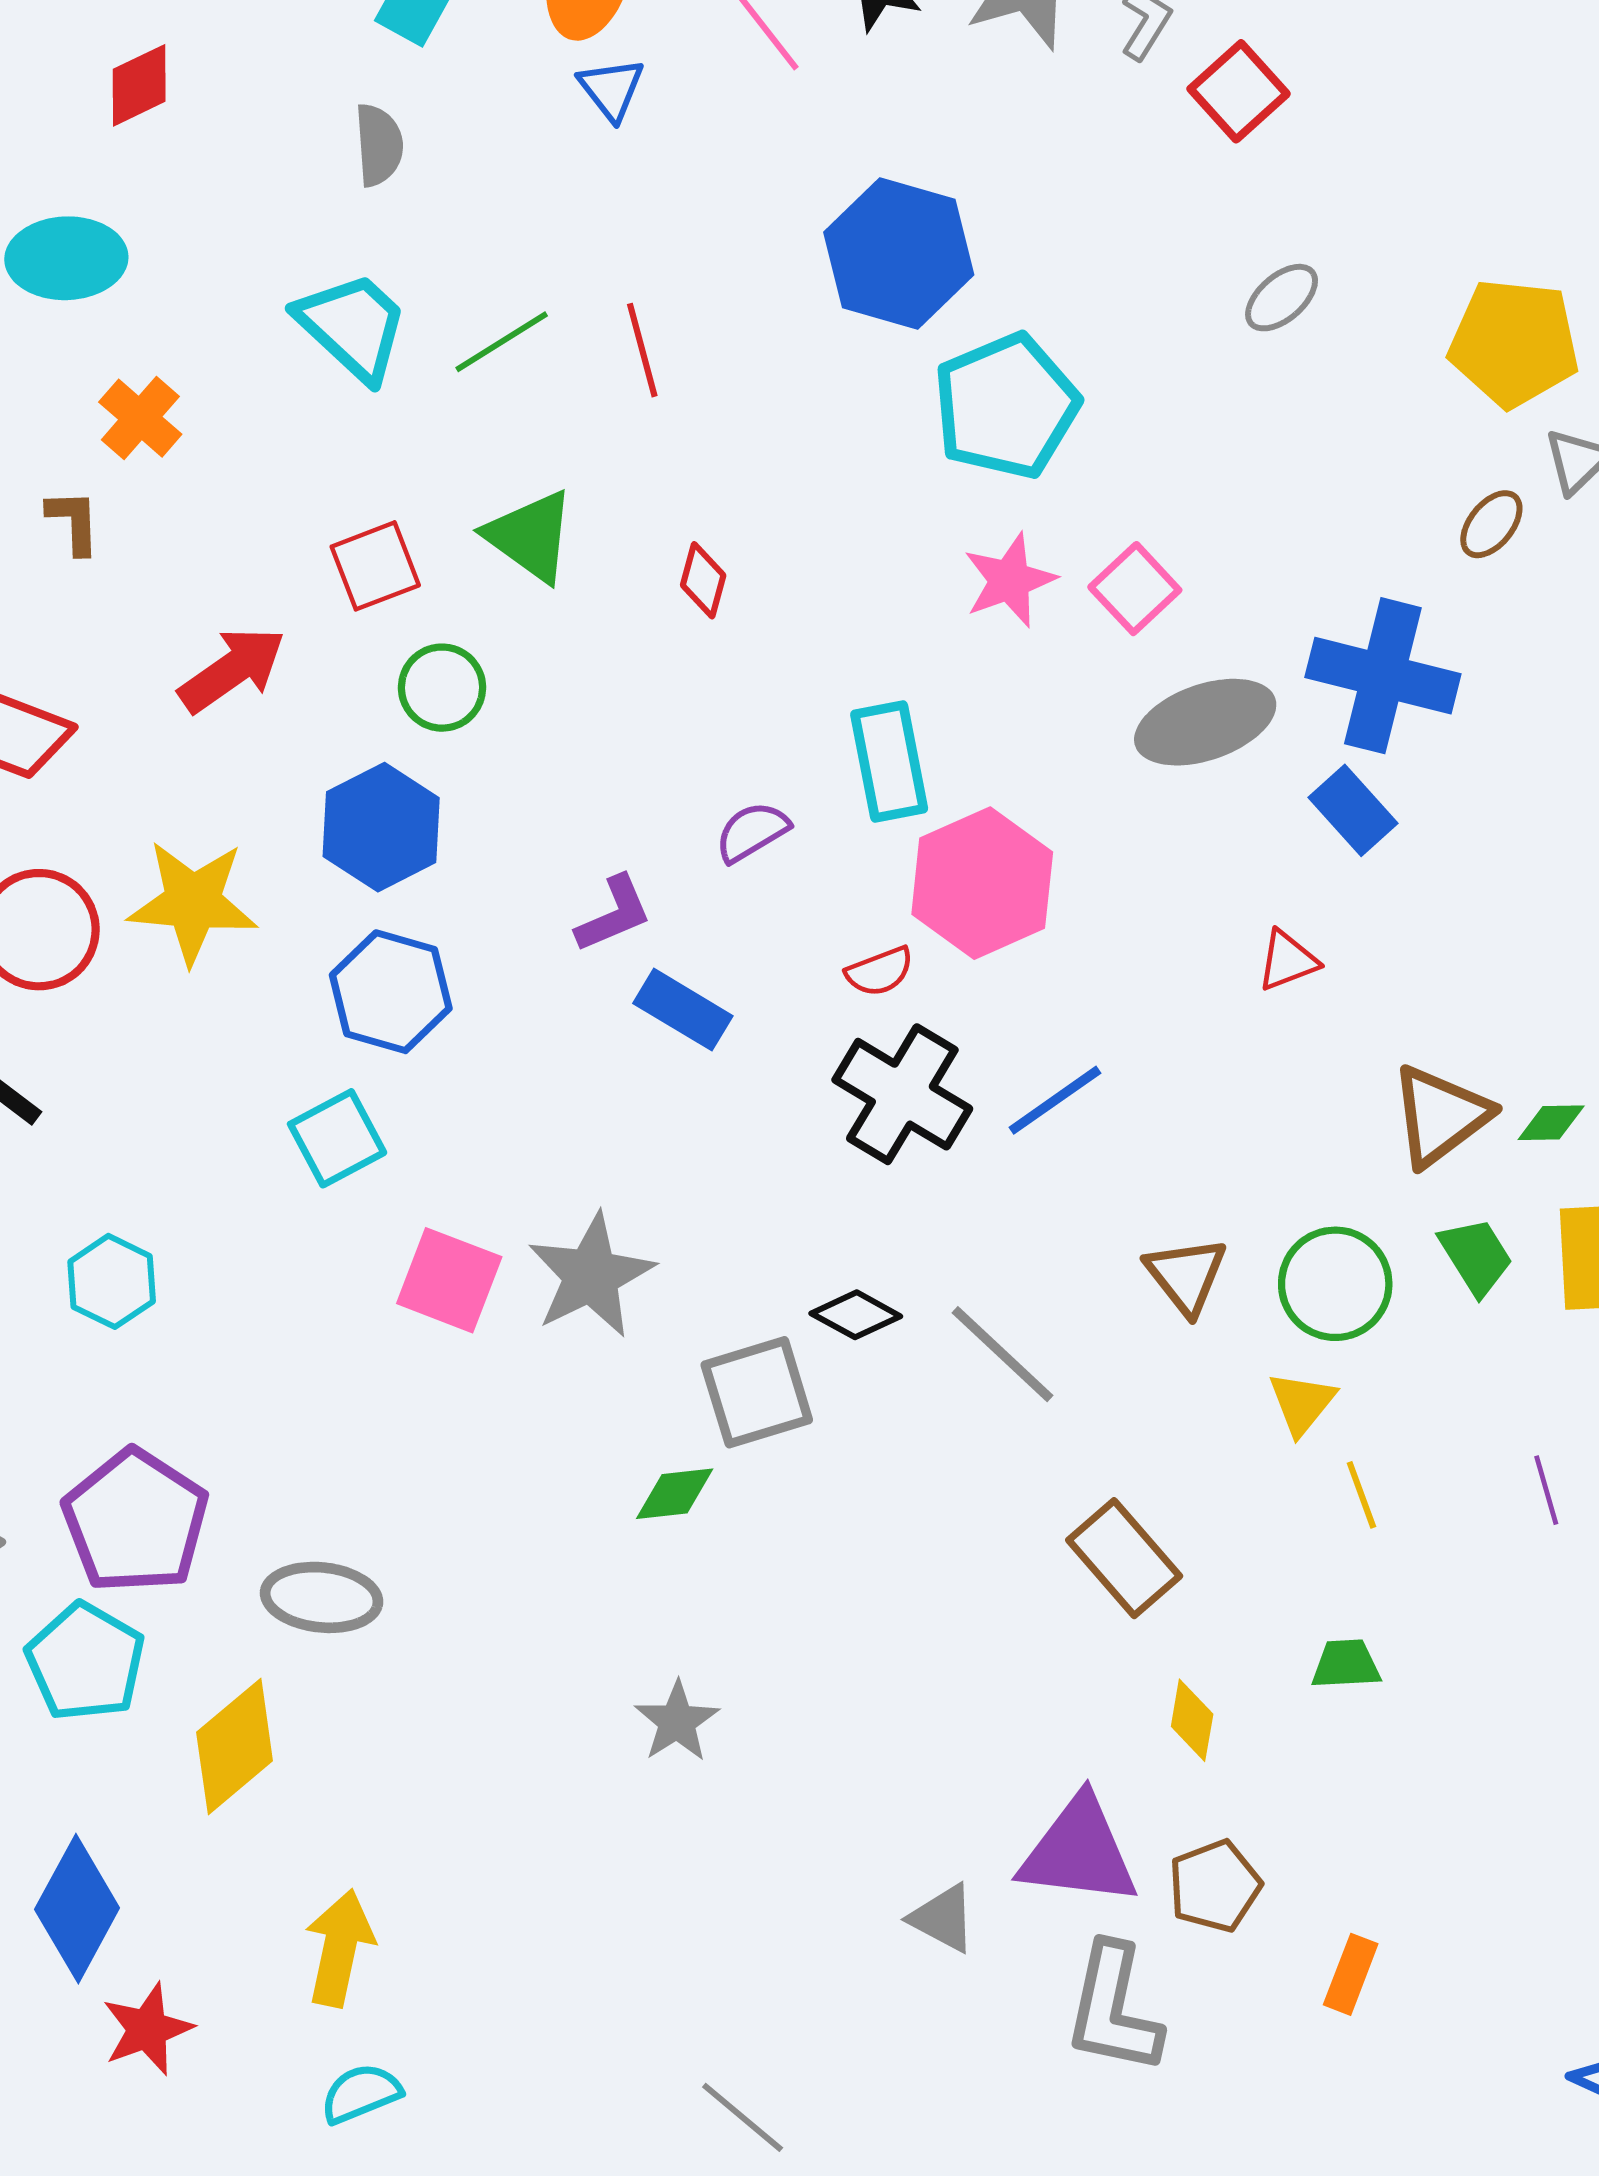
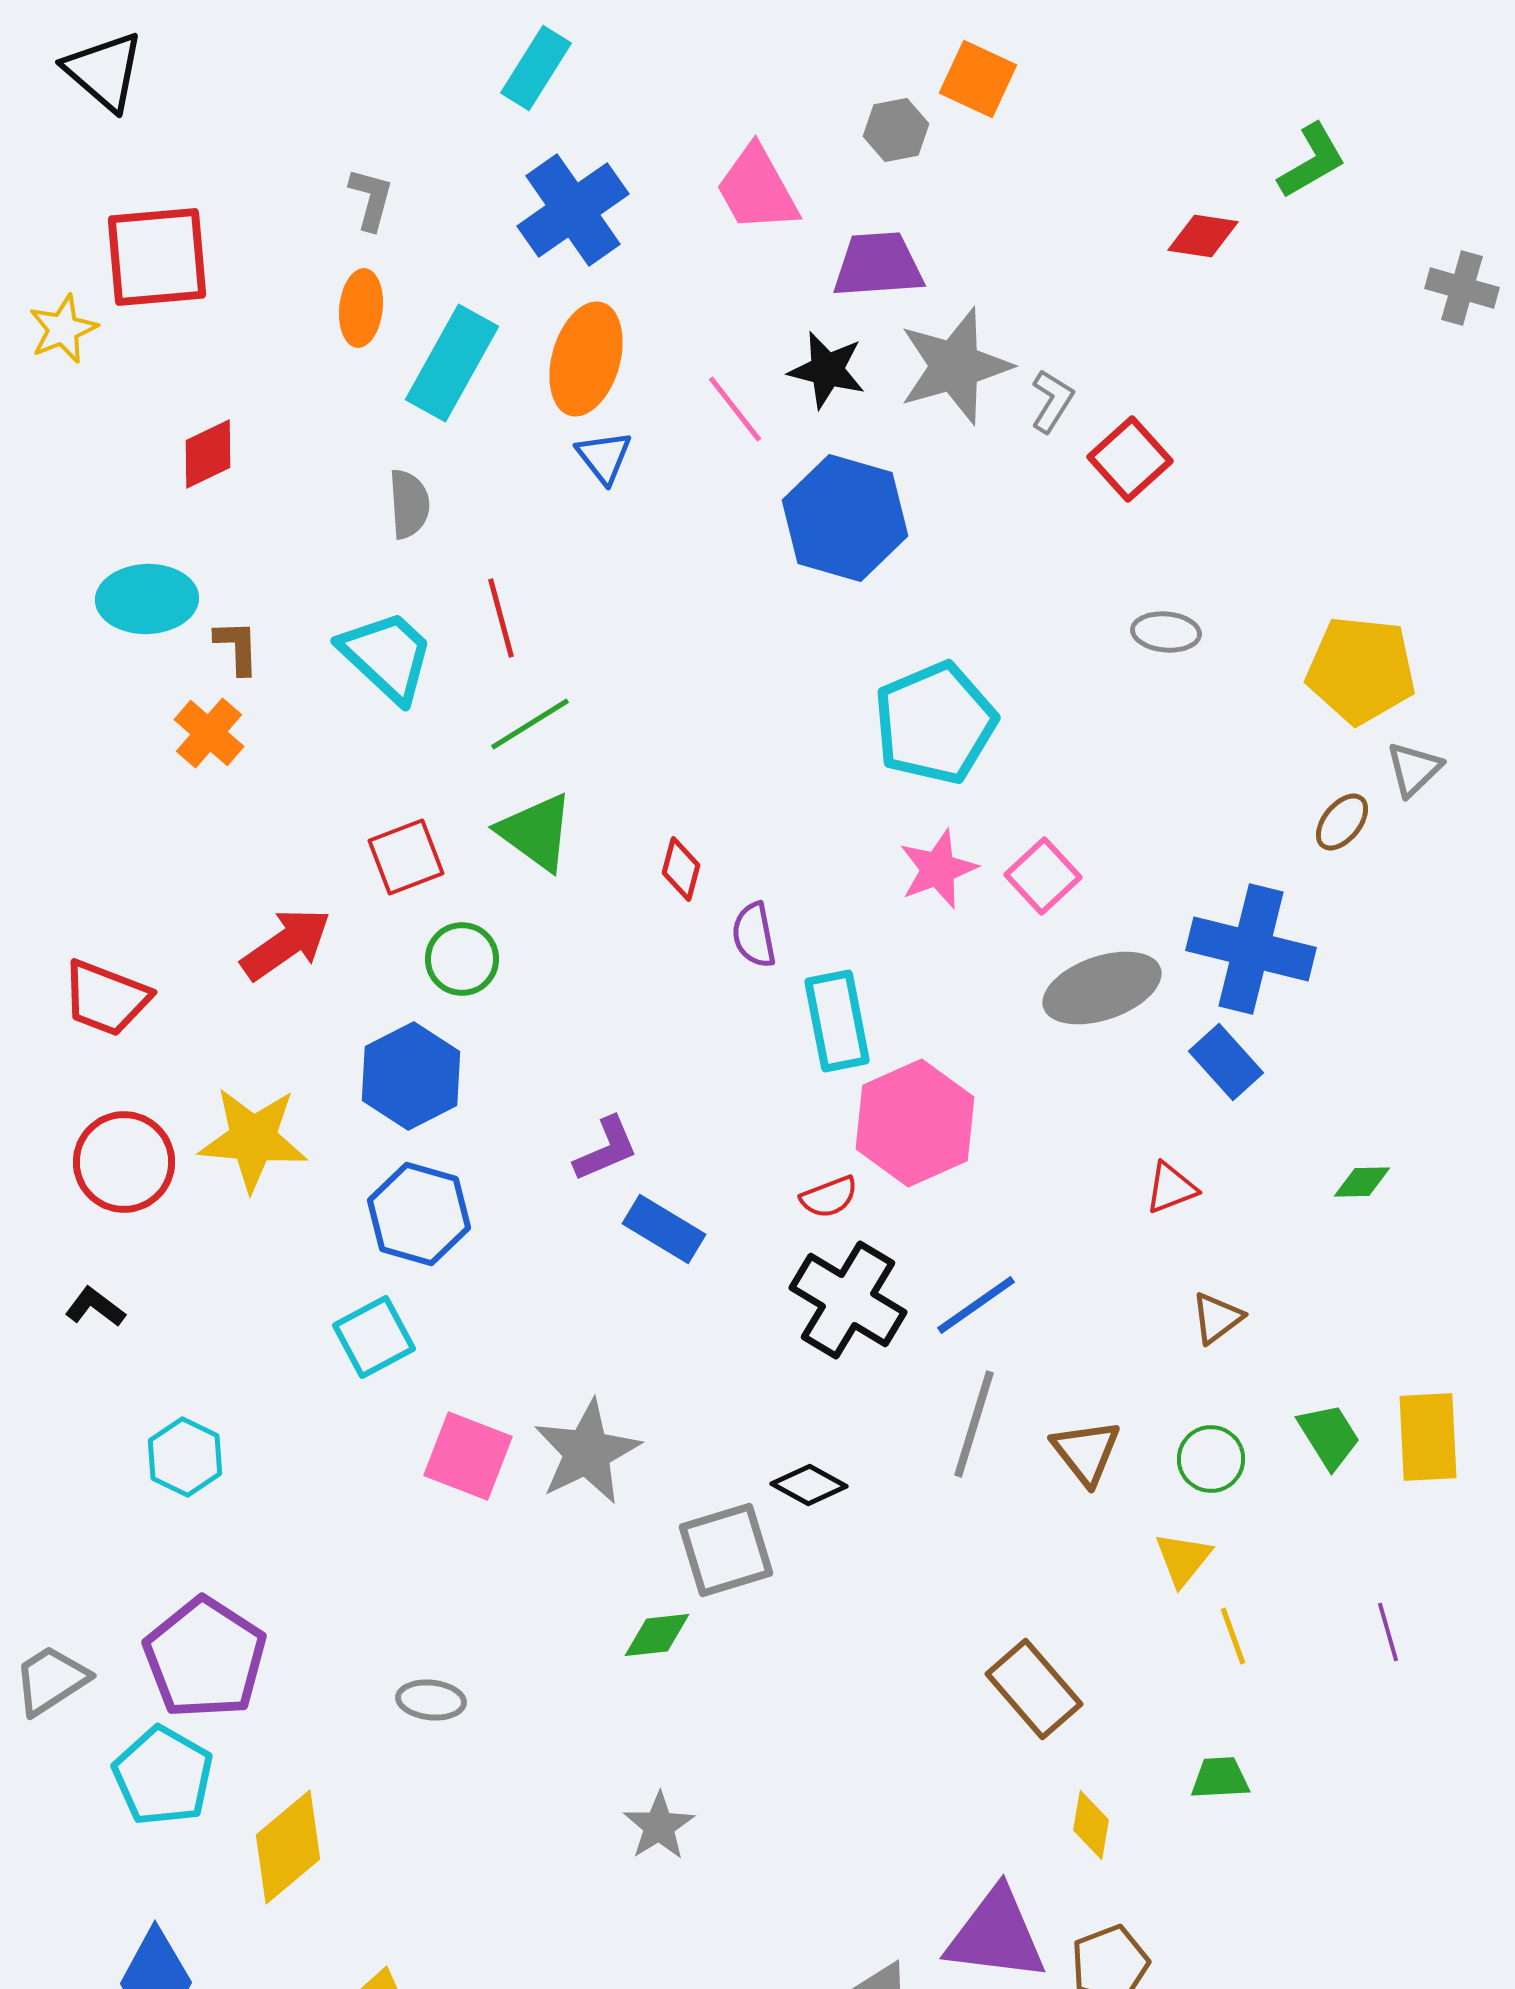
blue hexagon: (899, 253) -> (845, 518), moved
gray ellipse: (1282, 298) -> (1166, 632), turned 46
green line: (502, 342) -> (530, 724), moved
red line: (642, 350) -> (501, 618), moved
brown L-shape: (74, 522) -> (237, 647), moved
purple semicircle: (752, 832) -> (754, 935), moved, turned -70
brown triangle: (1440, 1116) -> (1217, 1318), moved, size x0.6
green diamond: (1551, 1123) -> (1362, 1182), moved
green circle: (1335, 1284) -> (1211, 1459), size x0.7
gray line: (1002, 1354) -> (974, 1424), moved, turned 64
gray ellipse: (322, 1597) -> (431, 1700), moved, size x0.7

